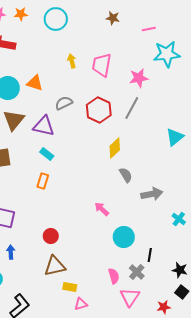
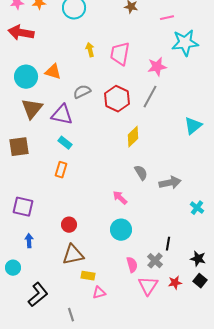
gray semicircle: (126, 175) -> (141, 173), moved
cyan circle: (124, 237) -> (121, 230), moved
red star: (164, 307) -> (175, 283), moved

